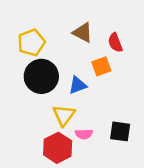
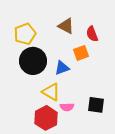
yellow triangle: (64, 115) -> (51, 92), turned -36

